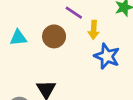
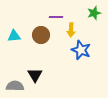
purple line: (74, 13) -> (56, 17), turned -32

